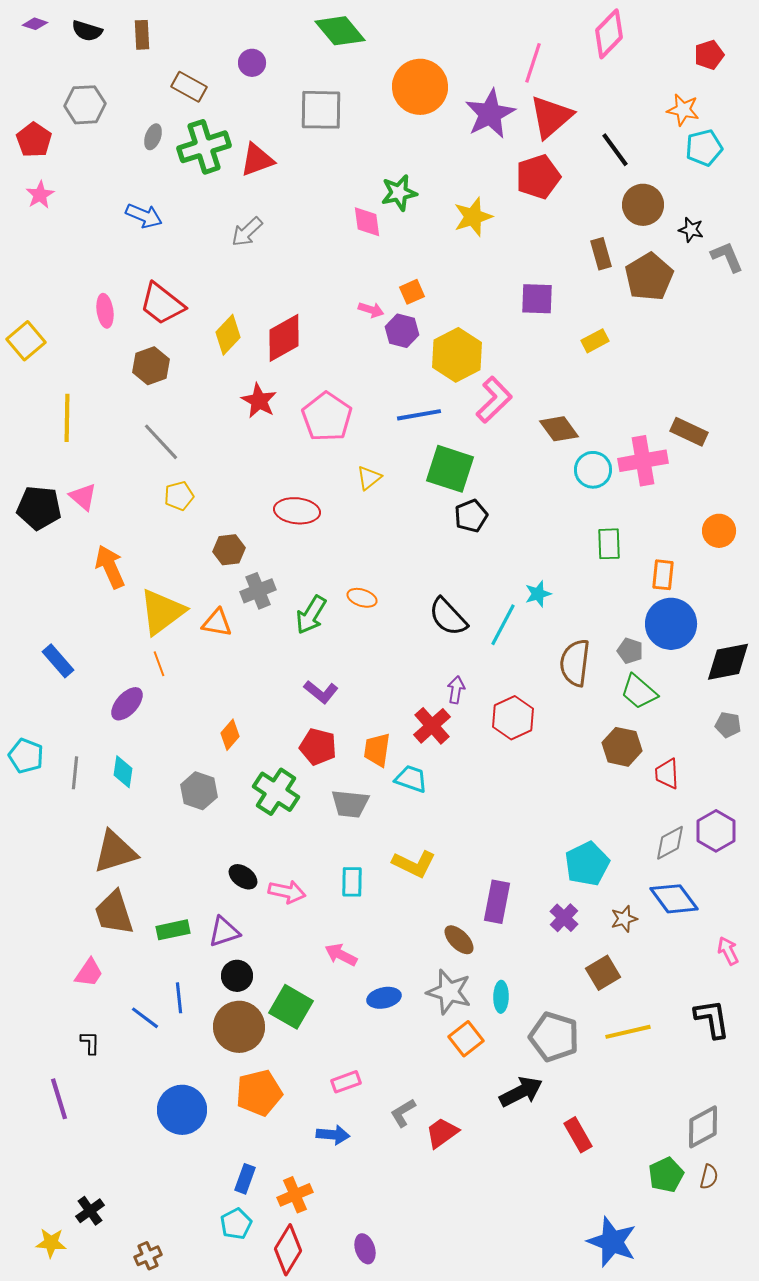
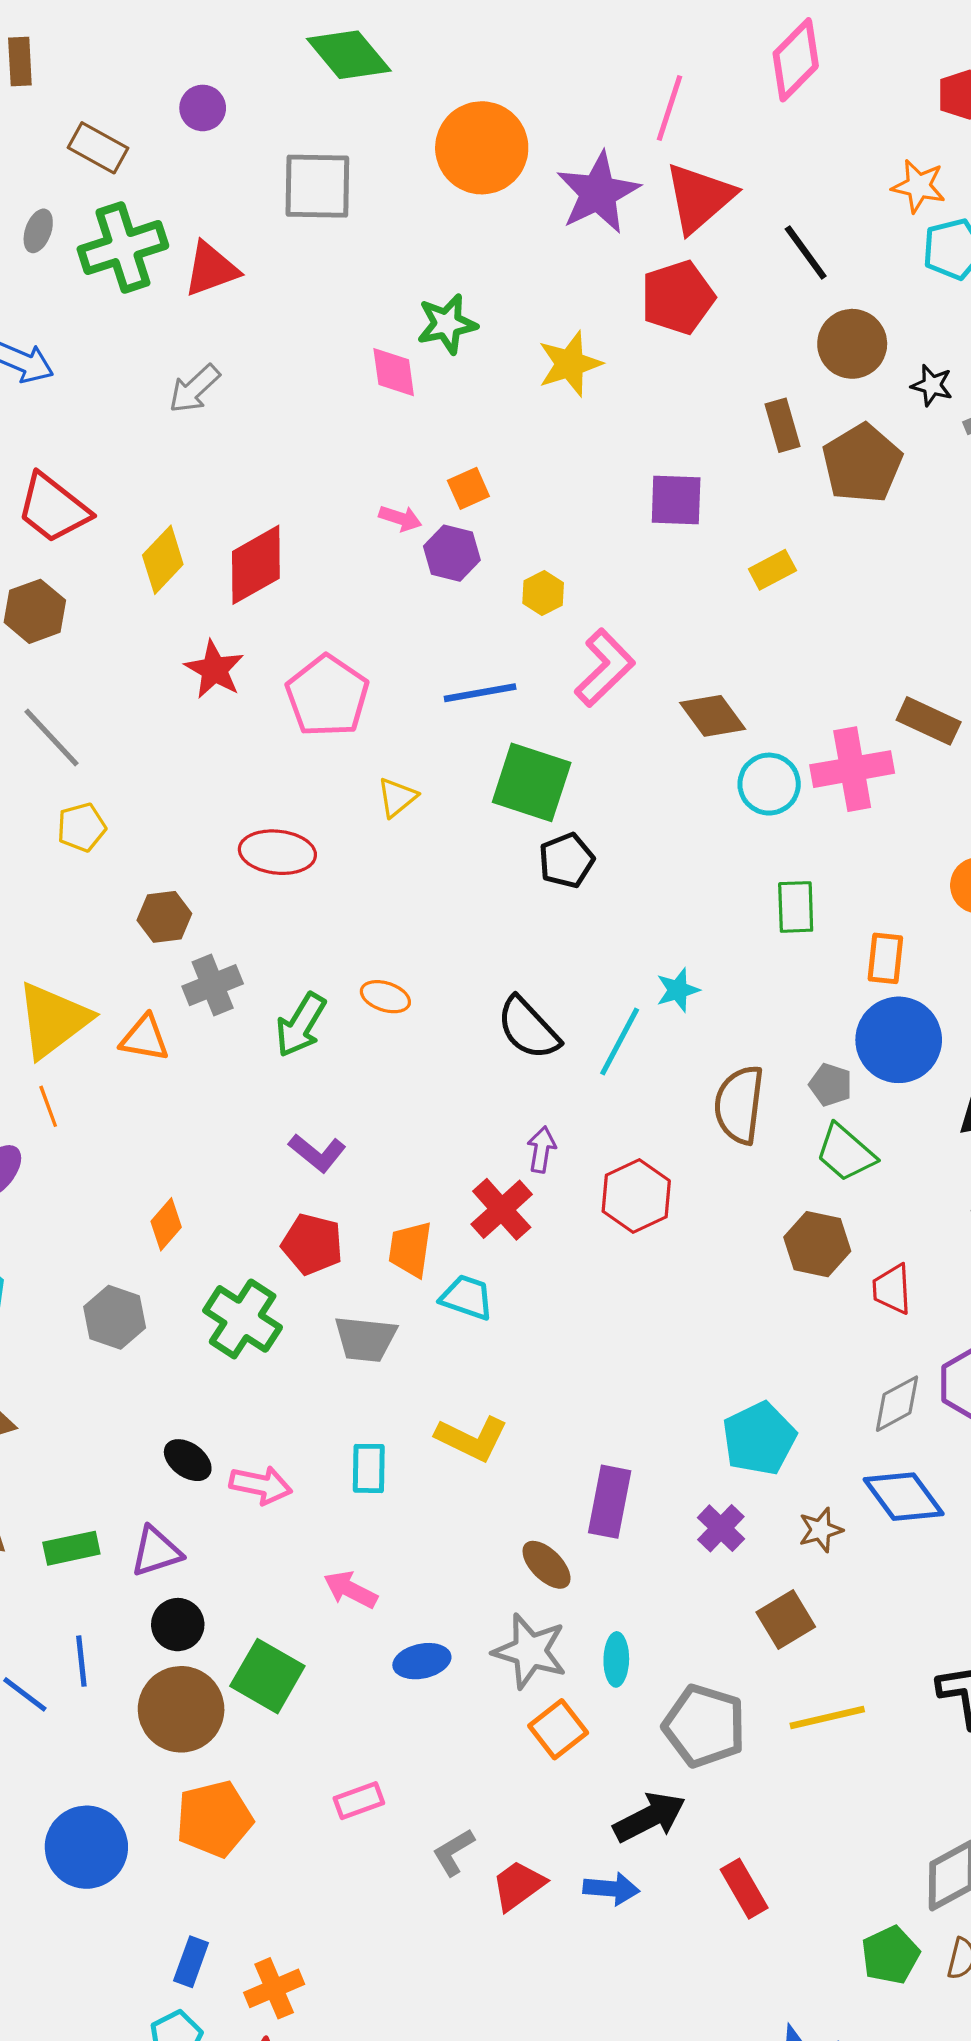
yellow hexagon: (457, 355) -> (543, 593), size x0.5
blue arrow: (333, 1135) -> (611, 1889), moved

